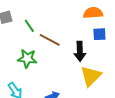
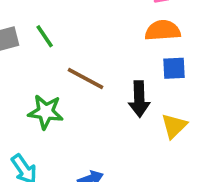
green line: (29, 26) -> (45, 36), moved
yellow triangle: (91, 76) -> (174, 126), moved, size x0.7

